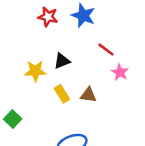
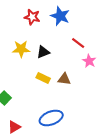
yellow star: (35, 71) -> (21, 49), moved
yellow rectangle: (62, 94) -> (43, 78), turned -32

